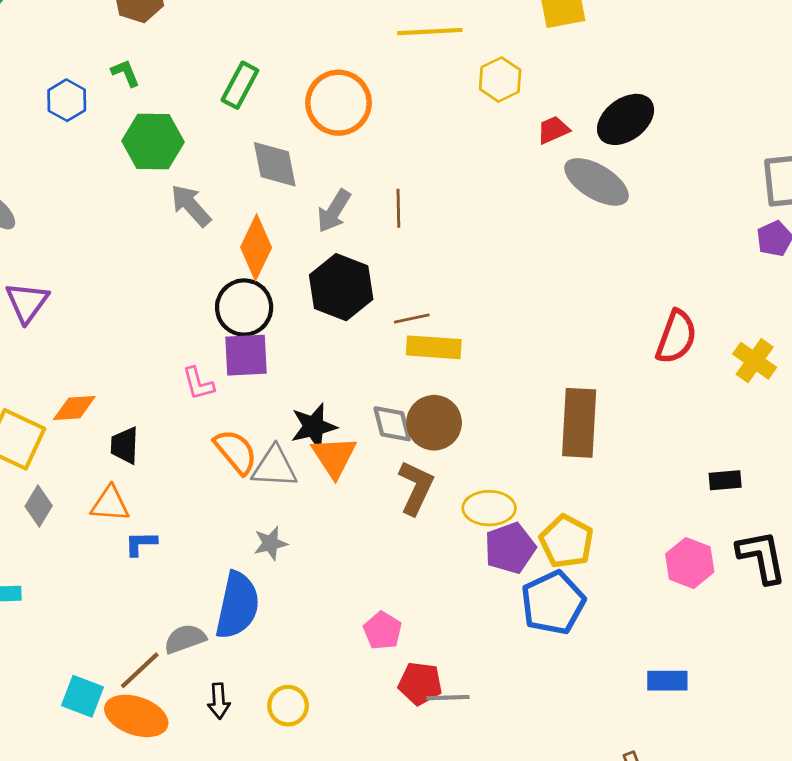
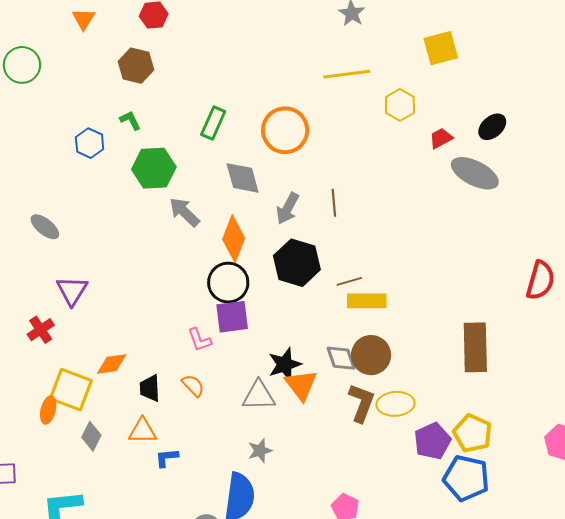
black ellipse: (626, 119) -> (492, 127), size x0.7
orange semicircle: (236, 452) -> (193, 386), moved, size x0.7
yellow ellipse: (489, 508) -> (396, 404), moved
blue pentagon: (553, 603) -> (466, 478), turned -30

